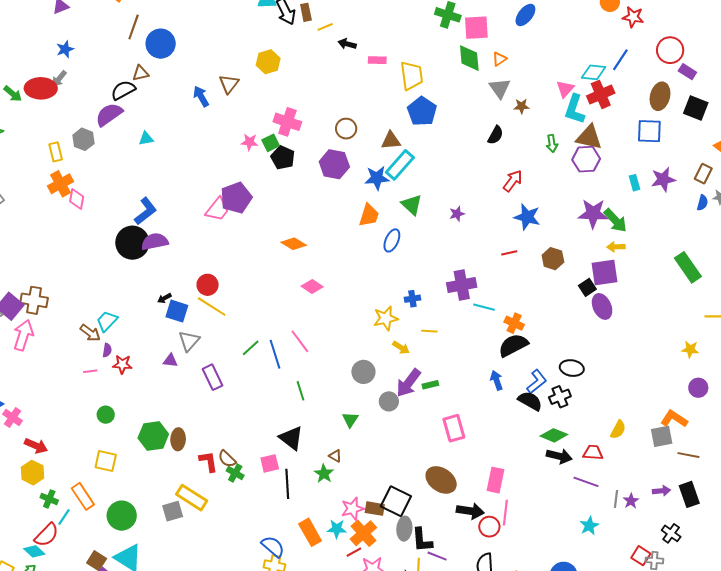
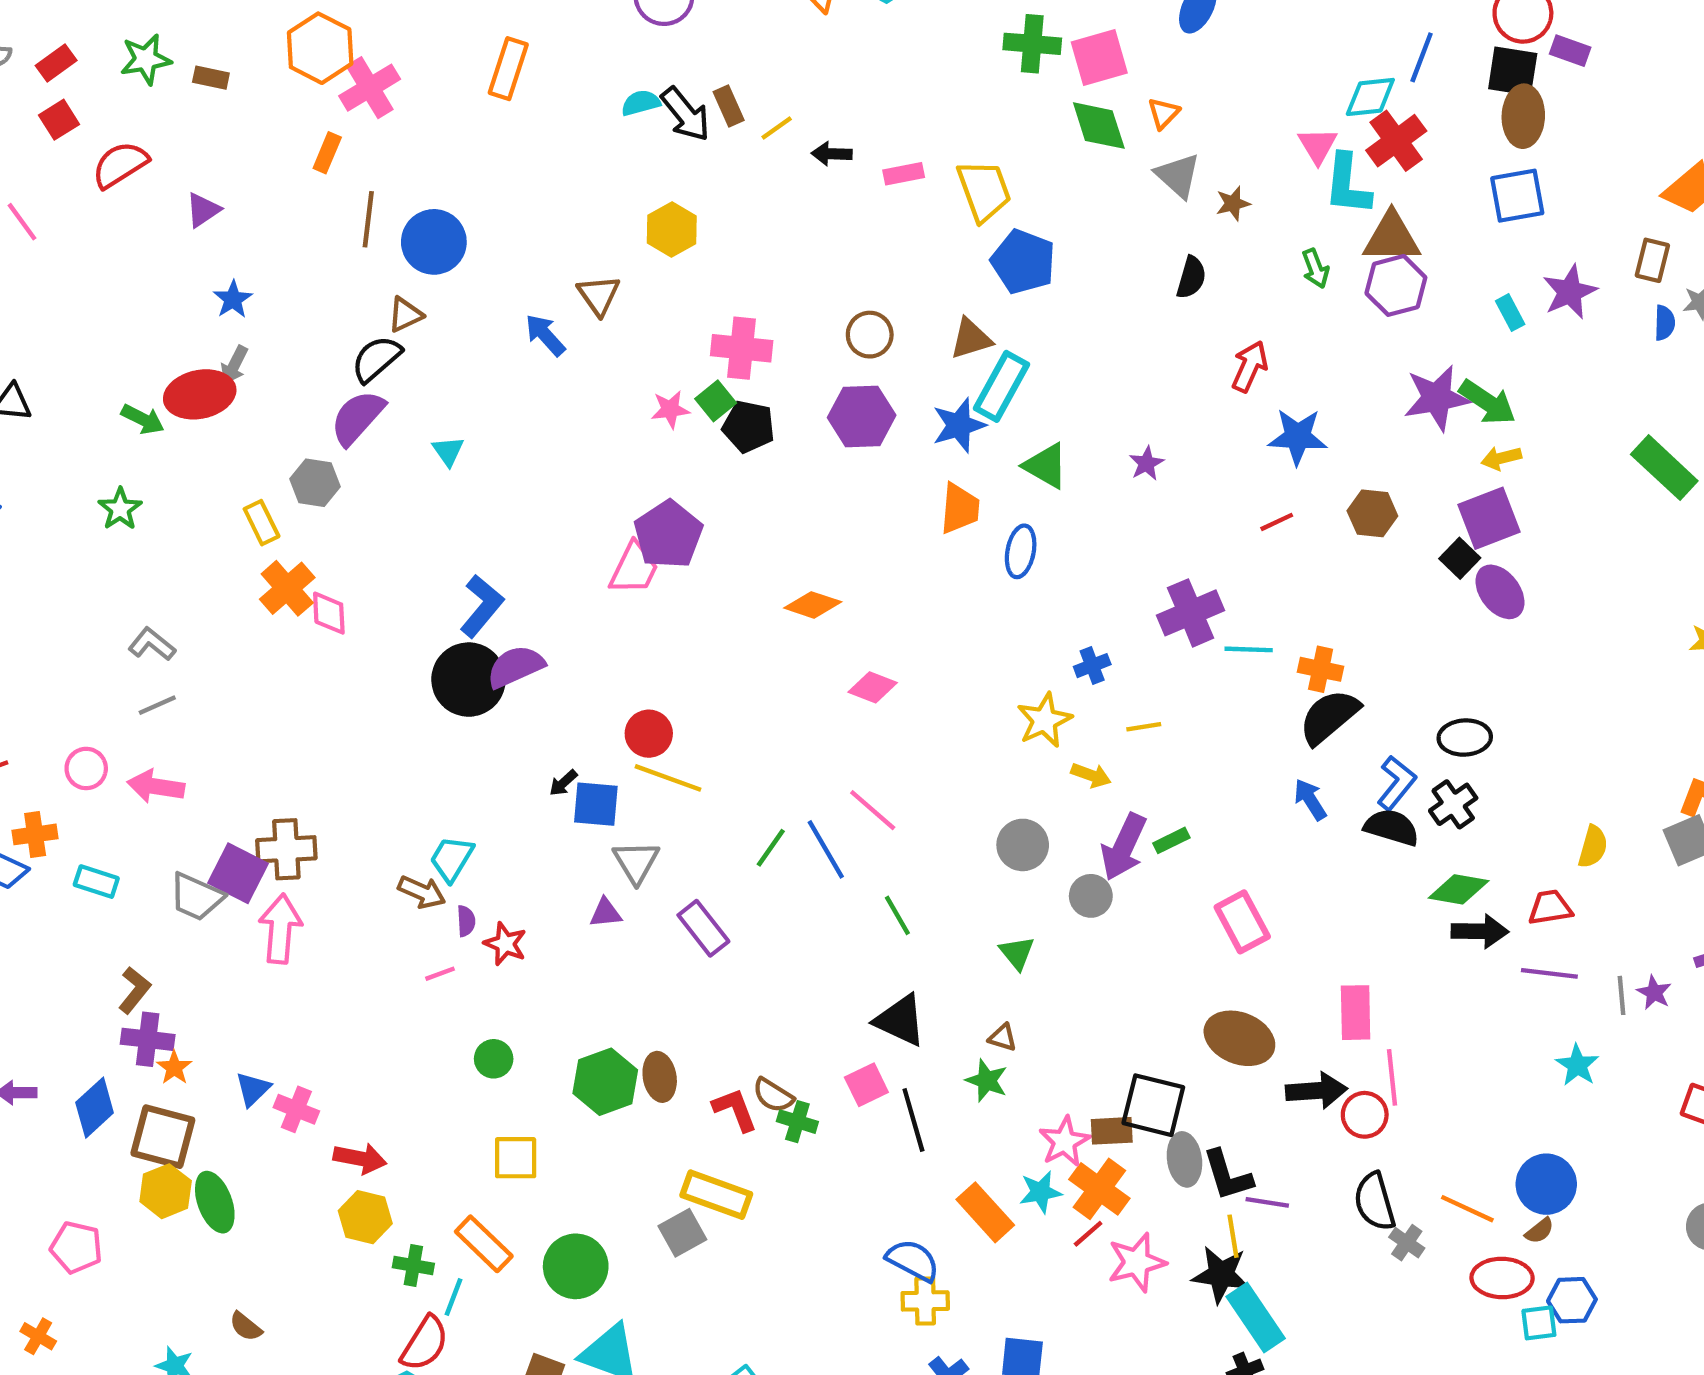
black square: (696, 108) -> (1513, 71), moved
cyan triangle: (146, 139) -> (448, 451), turned -42
red star: (122, 364) -> (505, 944), turned 30

